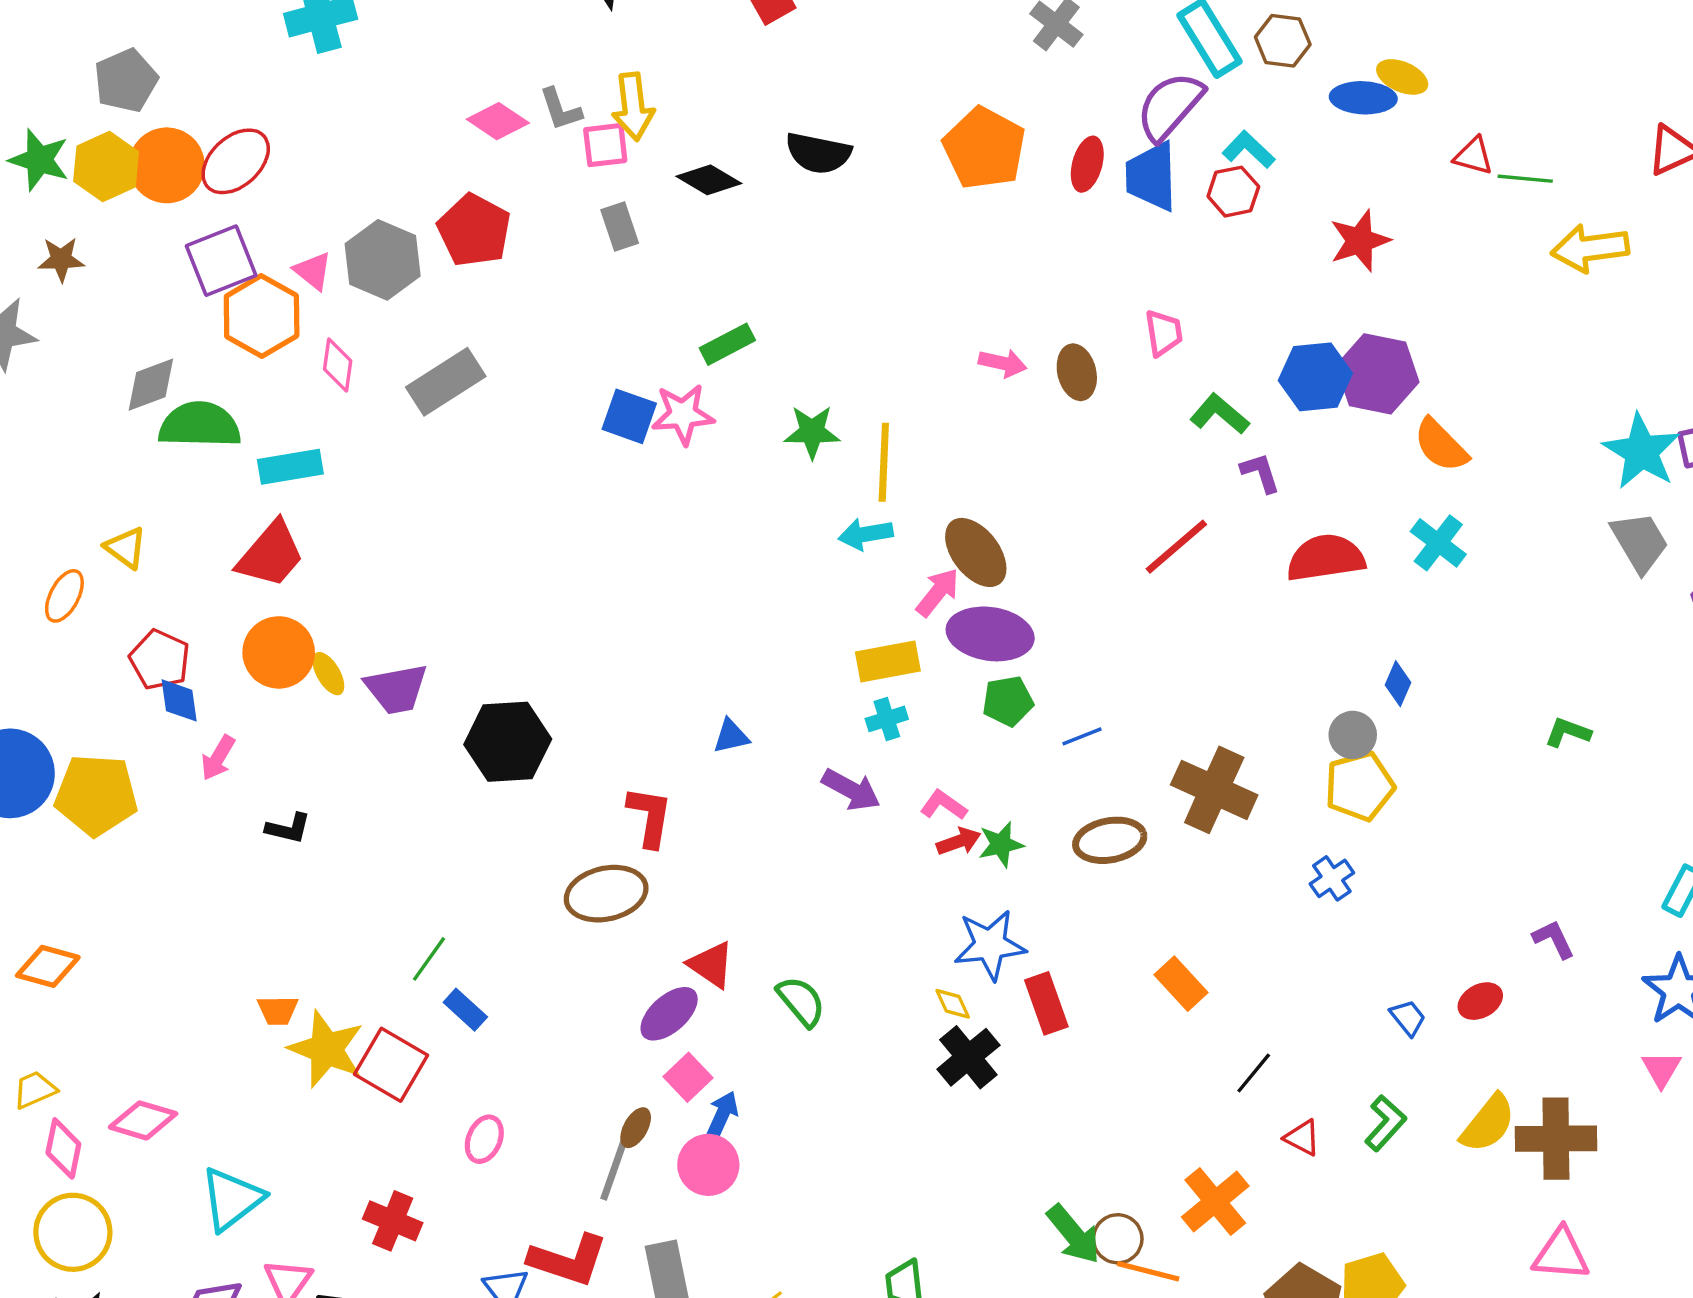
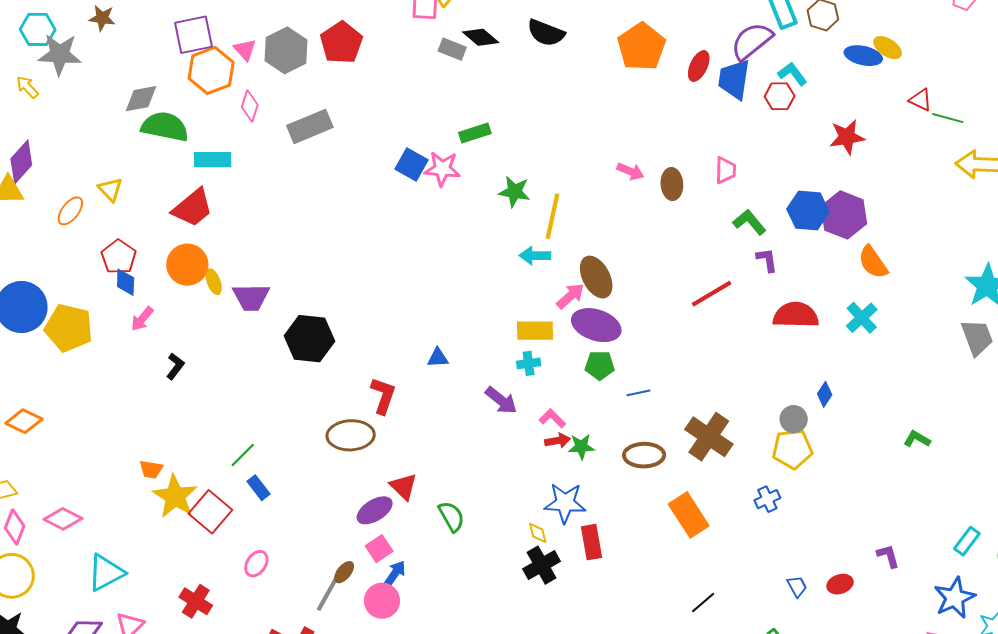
gray rectangle: (620, 227) -> (452, 49), moved, turned -60
black L-shape: (288, 828) -> (175, 366), turned -76
orange rectangle: (1181, 984) -> (689, 515), moved, size x1.4

